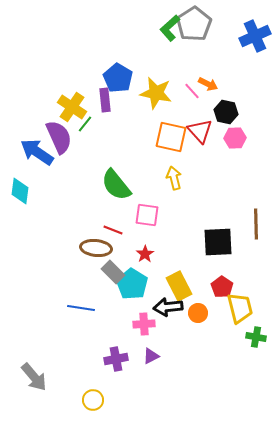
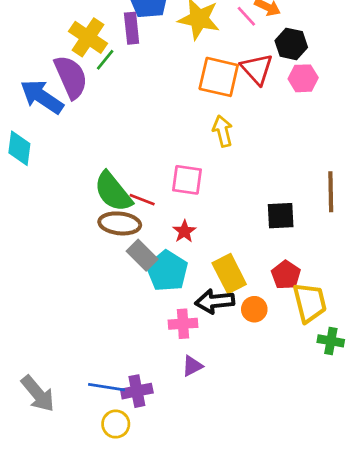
green semicircle: (116, 185) -> (113, 192), moved
black square: (218, 242) -> (281, 216), size x0.7
blue line: (81, 308) -> (106, 387), moved
purple cross: (116, 359) -> (137, 391), moved

